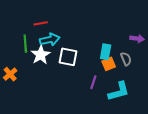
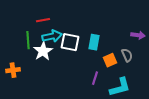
cyan rectangle: (106, 52) -> (94, 42), moved
white square: (68, 57) -> (70, 42), moved
orange cross: (10, 74) -> (13, 70), turned 32

